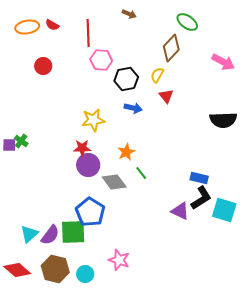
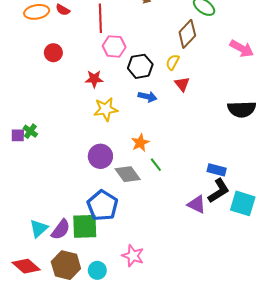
red star: (82, 148) -> (94, 79), moved

